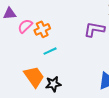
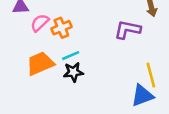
orange trapezoid: (34, 77) -> (40, 64), moved, turned -80
black star: (53, 84) -> (73, 72), moved

